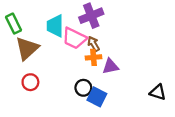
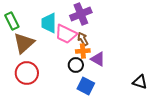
purple triangle: (110, 66) -> (98, 59), turned 42
red circle: (30, 82) -> (27, 73), size x1.5
black circle: (83, 88) -> (76, 65), moved

